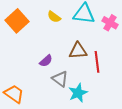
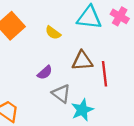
yellow semicircle: (54, 17) -> (53, 33), moved
pink cross: (110, 23) -> (120, 16), moved

